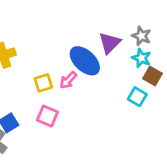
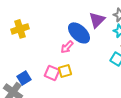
yellow square: (43, 83) -> (65, 71), moved

